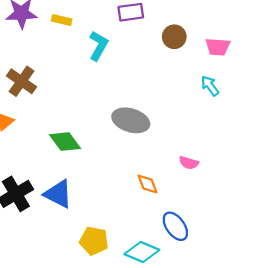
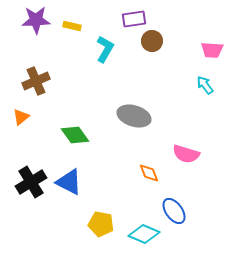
brown circle: (174, 37) -> (152, 41), moved
brown cross: (21, 81) -> (36, 81), turned 32
pink semicircle: (189, 163) -> (186, 154), size x1.5

